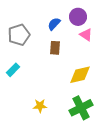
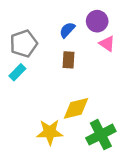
cyan rectangle: (13, 70) -> (17, 72), moved
yellow diamond: (80, 75) -> (76, 108), moved
yellow star: (40, 106) -> (50, 132), size x1.5

